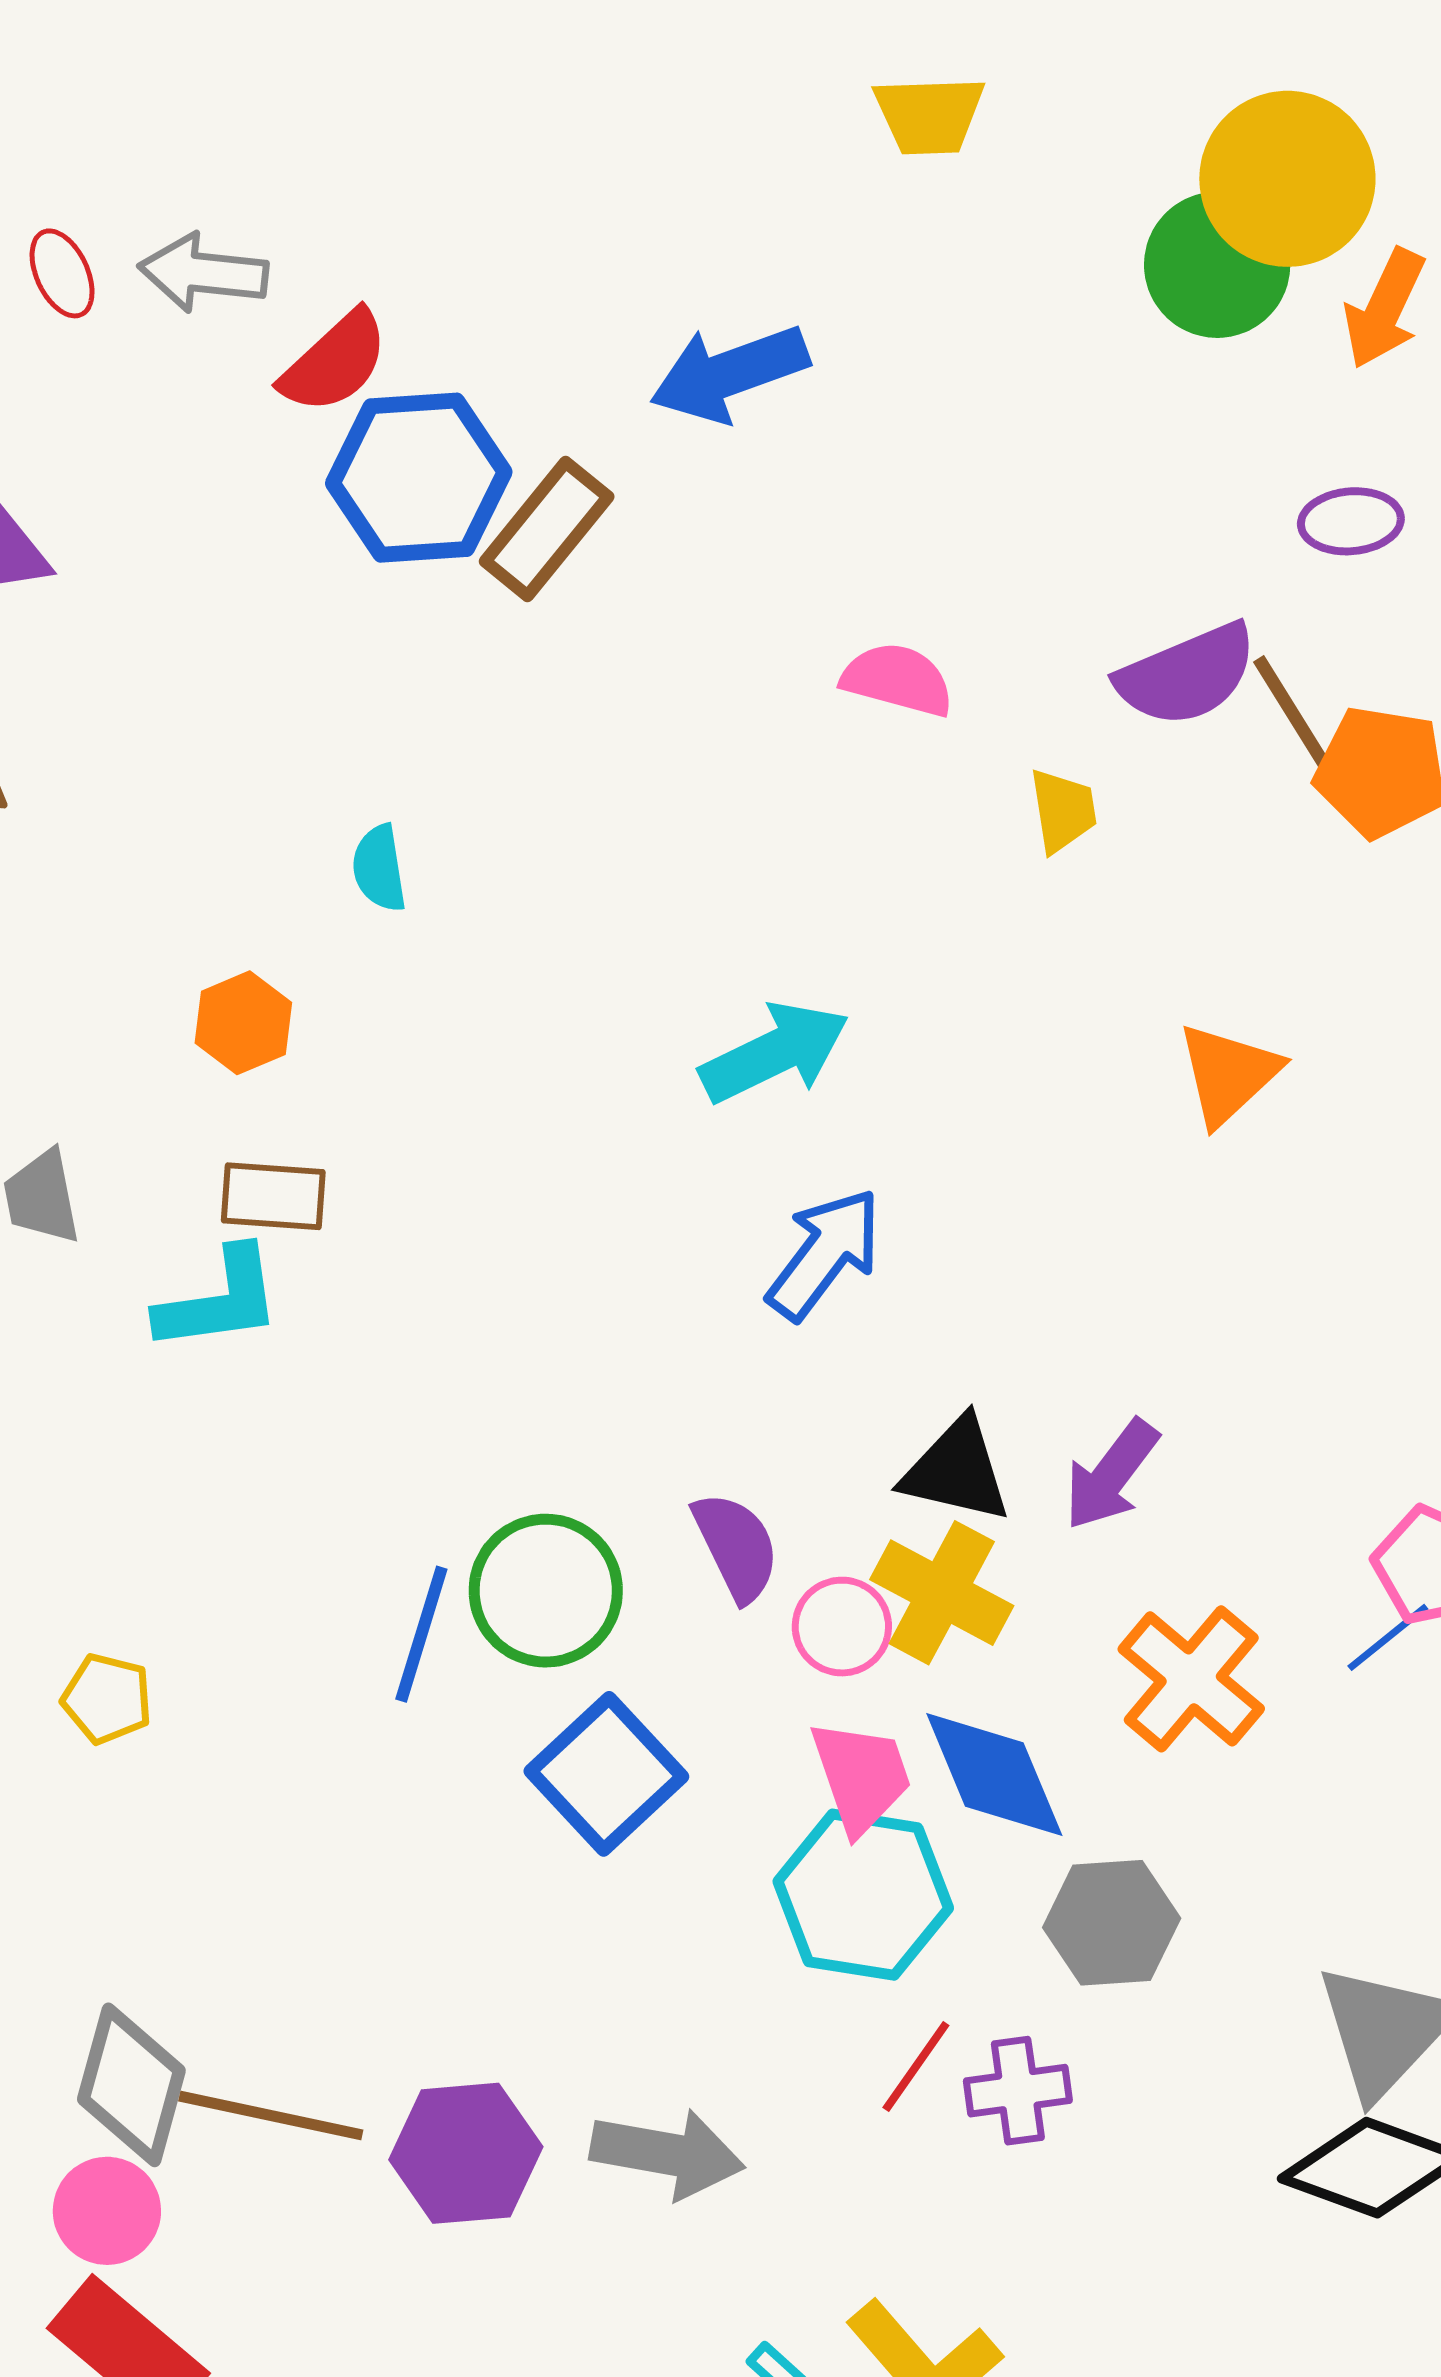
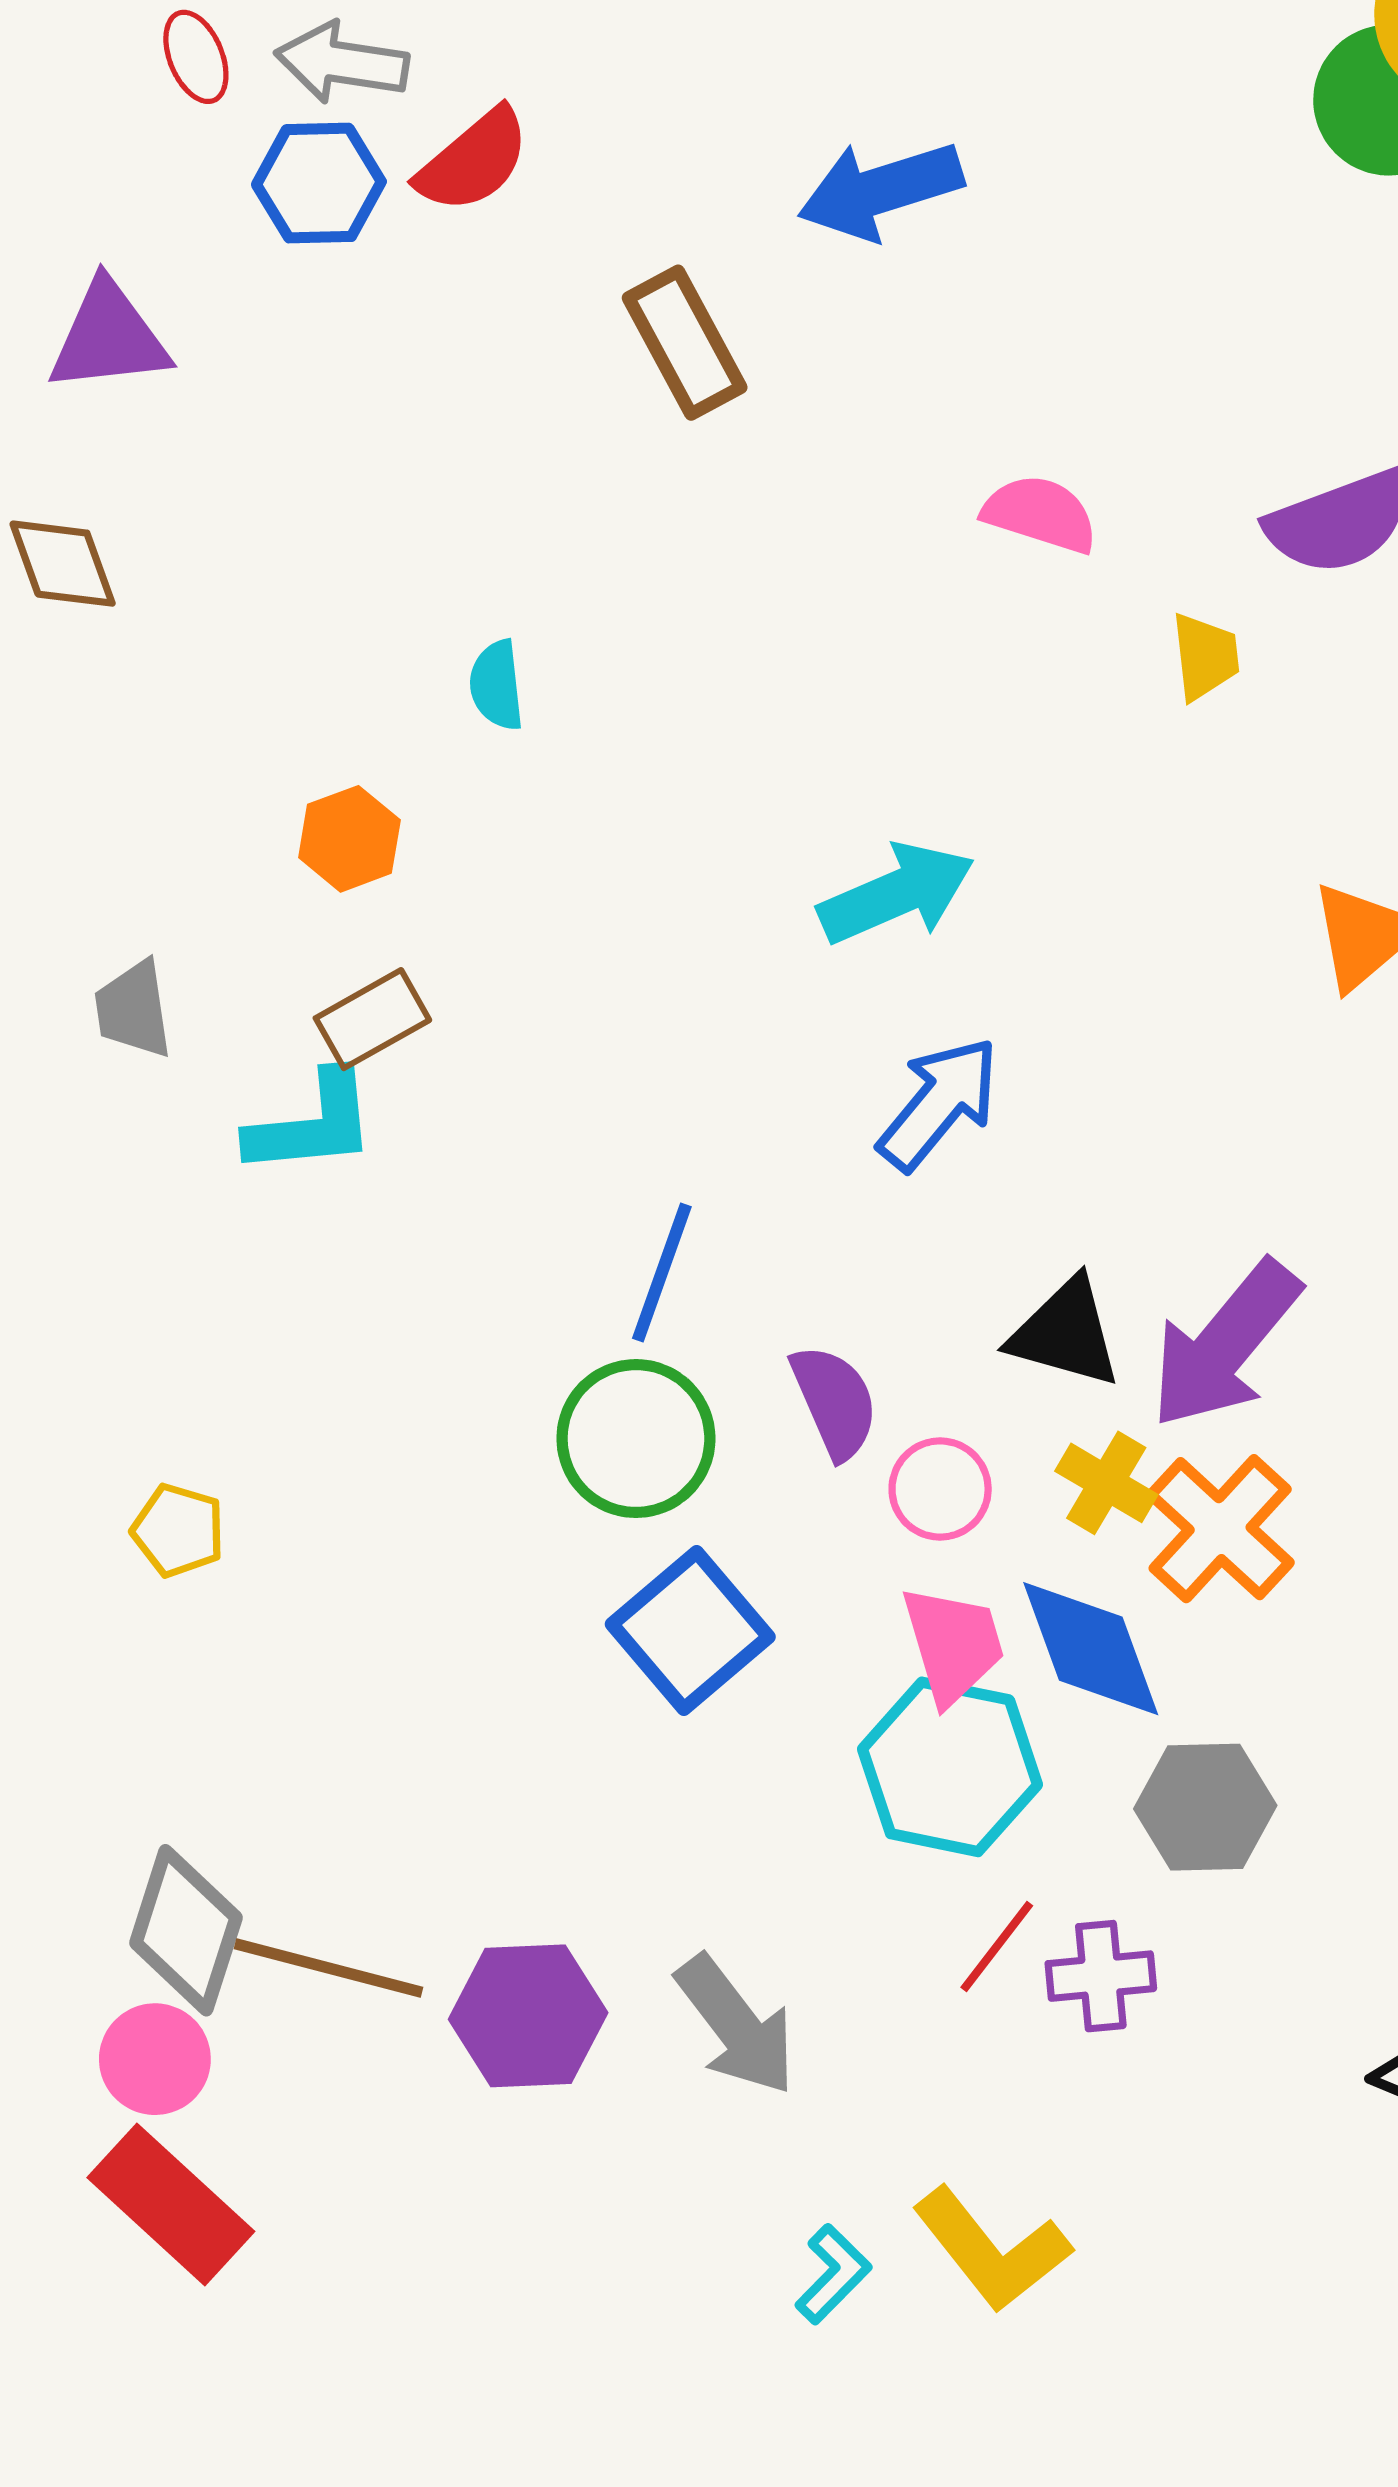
blue hexagon: (419, 478) -> (319, 183), moved, size x0.7
brown rectangle: (547, 529) -> (685, 343), turned -70
brown rectangle: (273, 1196) -> (372, 1019), turned -36
purple arrow: (1111, 1475) -> (1225, 1345), size x1.5
yellow cross: (942, 1593) -> (1106, 1483), moved, size x0.7
blue line: (421, 1634) -> (662, 1273), moved
orange cross: (1191, 1679) -> (1220, 1529), moved
gray arrow: (667, 2154) -> (736, 2025), turned 40

